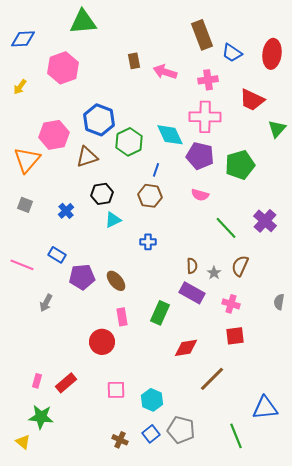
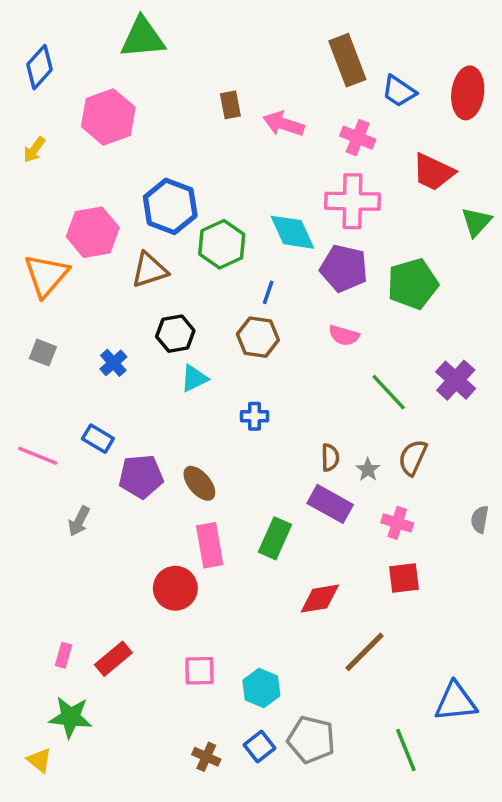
blue diamond: (23, 39) -> (39, 67), turned -45
pink cross: (208, 80) -> (358, 138), turned 30
pink rectangle: (122, 317) -> (210, 545), size x1.4

